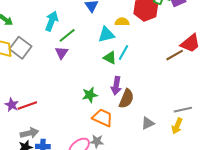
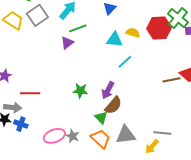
gray square: (20, 48) -> (37, 15), moved
green triangle: (110, 58) -> (101, 118), moved
red line: (27, 106) -> (30, 93), moved
orange trapezoid: (103, 118) -> (101, 139), moved
gray triangle: (148, 123) -> (126, 135), size x1.5

